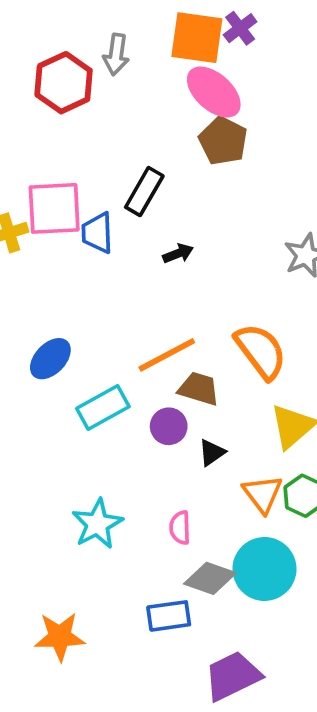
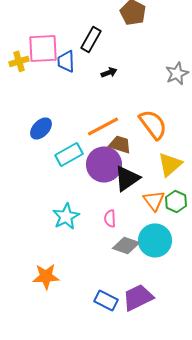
purple circle: (169, 426) -> (104, 164), size x1.8
black triangle: (212, 453) -> (127, 178), size x1.8
blue rectangle: (169, 616) -> (106, 300), moved, turned 35

